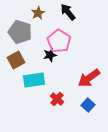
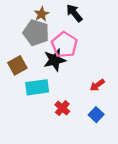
gray pentagon: (20, 32) -> (36, 33), moved
black star: (50, 55) -> (55, 60), size x1.5
red arrow: (89, 78) -> (97, 85), size x0.6

